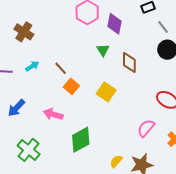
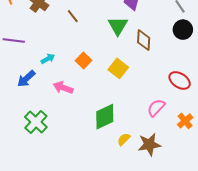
green triangle: (103, 50) -> (118, 26), size x1.5
cyan arrow: (32, 66) -> (48, 59), moved
brown line: (61, 68) -> (73, 16), moved
green diamond: (81, 140) -> (105, 117), moved

